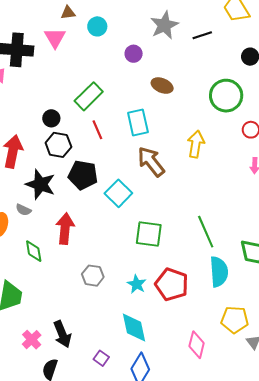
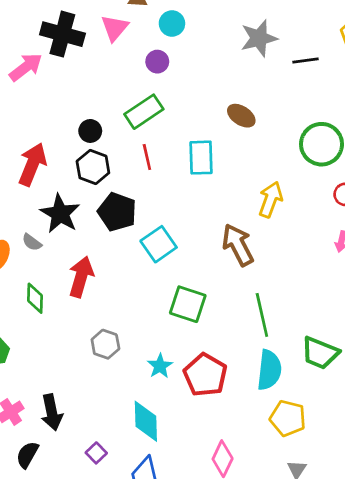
purple circle: (134, 54) -> (157, 62), moved
brown arrow: (151, 162) -> (238, 245), moved
yellow pentagon: (235, 320) -> (288, 418), moved

